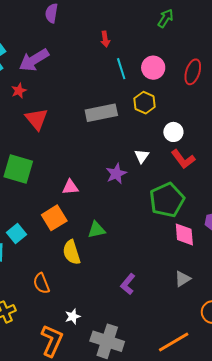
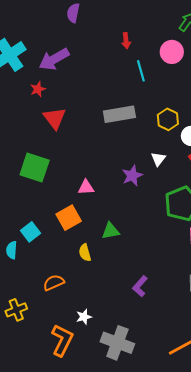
pink circle: (153, 68) -> (172, 52), moved
yellow hexagon: (145, 103) -> (168, 119), moved
yellow semicircle: (72, 252) -> (85, 253), size x0.7
orange semicircle: (41, 283) -> (54, 283), turned 85

